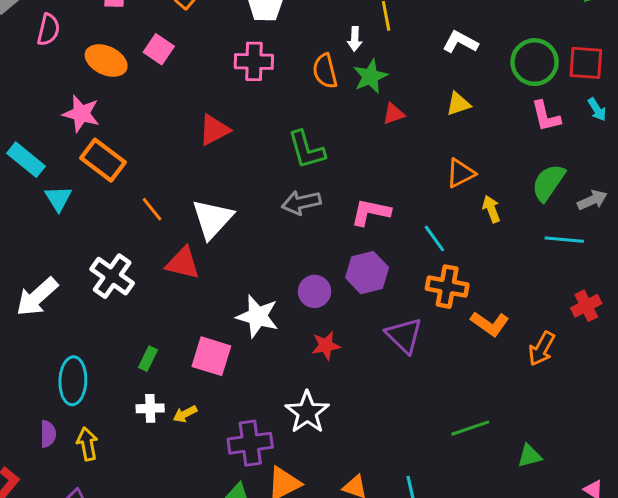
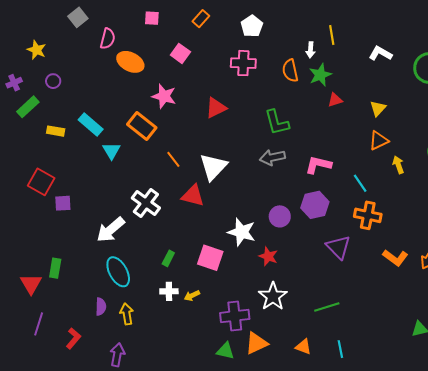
orange ellipse: (106, 61) -> (130, 62), moved
yellow triangle: (458, 104) -> (378, 108), moved, turned -30
pink star: (81, 114) -> (164, 96), moved
white arrow: (37, 297) -> (111, 230), moved
orange L-shape: (490, 324) -> (395, 258), moved
red star: (326, 346) -> (268, 256), moved, turned 30
cyan ellipse: (73, 381) -> (118, 272), turned -32
green line: (470, 428) -> (327, 307), moved

